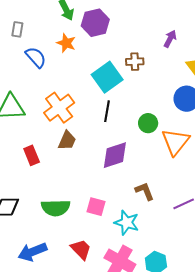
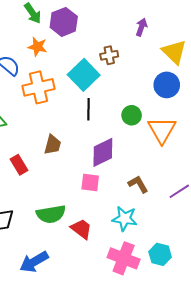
orange cross: (59, 108) -> (38, 87), moved, turned 32
pink square: (96, 207) -> (90, 183), moved
red trapezoid: (81, 249) -> (81, 229), moved

